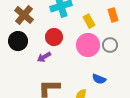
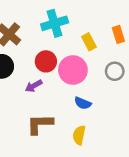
pink circle: (88, 45) -> (73, 70), moved
blue semicircle: (99, 79) -> (83, 103), moved

